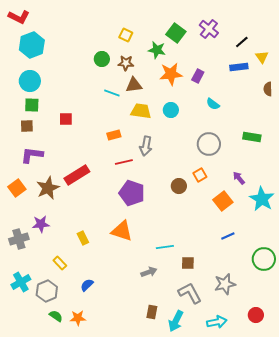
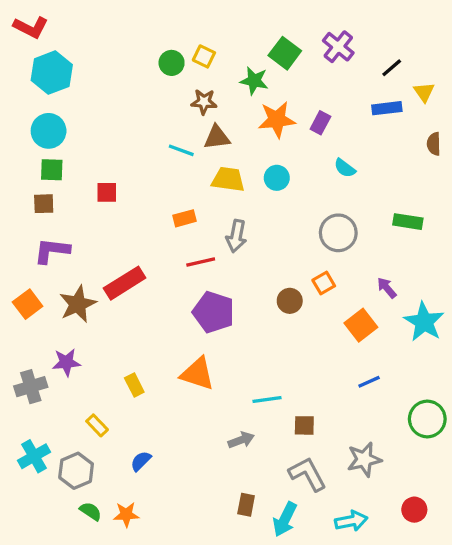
green circle: (102, 59) -> (172, 63), moved

